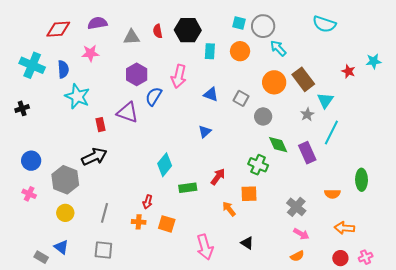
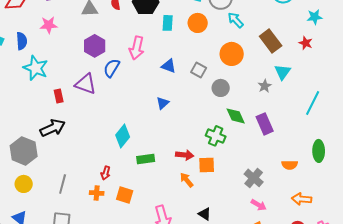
cyan star: (374, 61) -> (315, 17), moved
brown rectangle: (303, 79) -> (271, 41), moved
cyan line: (331, 133) -> (313, 103), moved
red arrow: (218, 177) -> (185, 155), moved, turned 60

